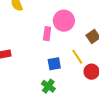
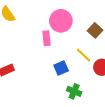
green cross: (48, 86) -> (74, 91), moved

